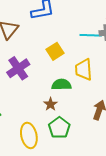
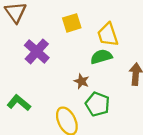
yellow square: (55, 51) -> (72, 23), turned 30
green semicircle: (61, 85) -> (101, 57), moved

